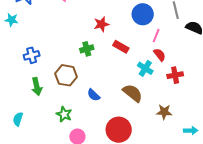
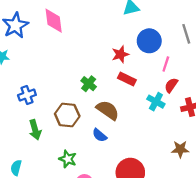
red star: (101, 24) -> (120, 54), moved
green cross: (87, 49) -> (89, 84), turned -32
red semicircle: (160, 55) -> (171, 85), turned -104
brown semicircle: (133, 93) -> (108, 110), moved

